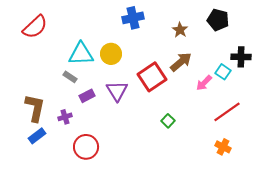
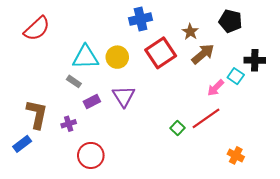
brown arrow: (181, 62) -> (203, 54), moved
red square: (152, 77) -> (161, 53), moved
red line: (227, 112) -> (206, 118), moved
blue rectangle: (37, 136) -> (22, 144), moved

